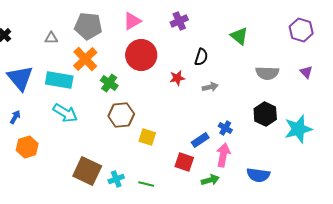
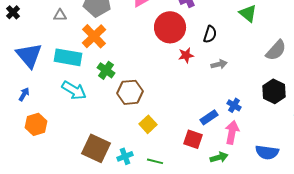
red circle: (141, 55) -> (170, 27), moved
gray semicircle: (267, 73) -> (276, 50), turned -50
green cross: (109, 83) -> (106, 70), moved
yellow square: (147, 137) -> (148, 124), moved, turned 30

